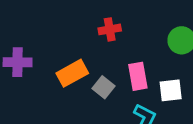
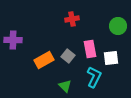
orange rectangle: (72, 73) -> (44, 60), moved

